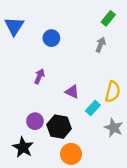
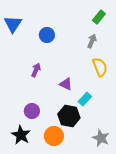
yellow semicircle: (113, 92) -> (100, 67), moved, turned -36
black hexagon: (59, 127) -> (69, 116), moved
gray star: (114, 128) -> (101, 138), moved
orange circle: (71, 154) -> (54, 136), moved

